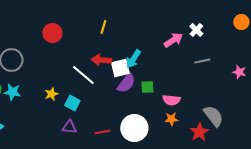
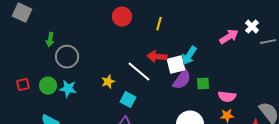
red circle: (52, 33) -> (122, 17), moved
gray line: (202, 61) -> (268, 42), moved
yellow star: (51, 94) -> (108, 82), moved

